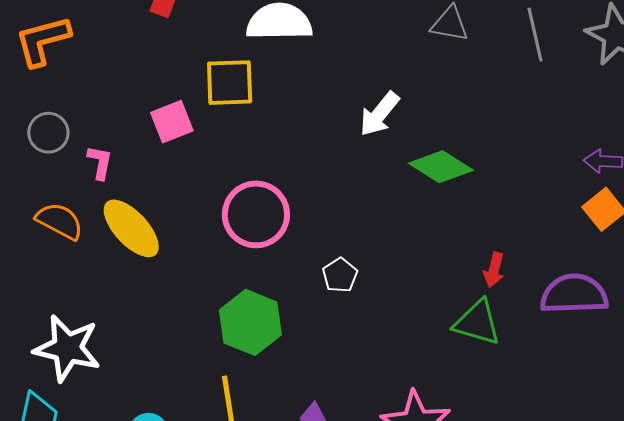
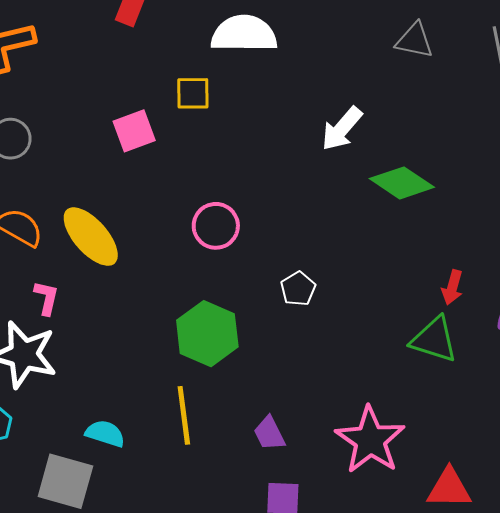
yellow square: (230, 83) -> (193, 93), size x0.7
pink L-shape: (100, 162) -> (46, 298), moved
pink circle: (256, 214) -> (216, 226), size x0.7

